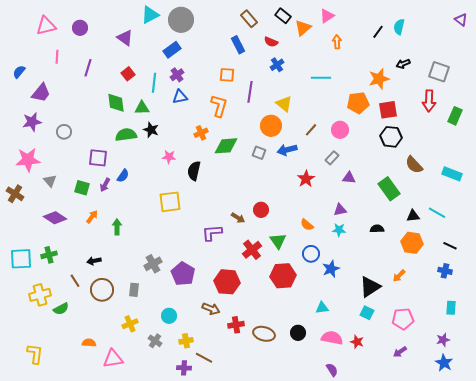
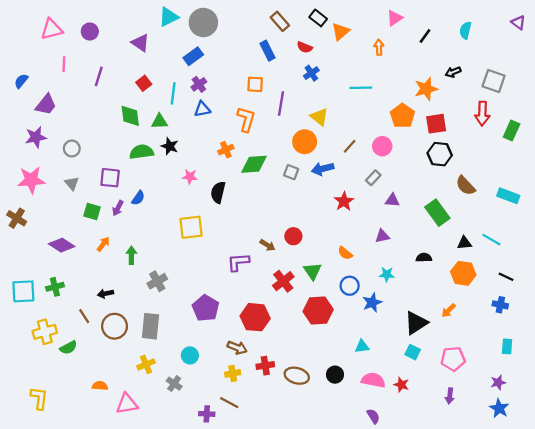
pink triangle: (327, 16) -> (395, 18), moved
cyan semicircle: (399, 27) -> (465, 30), moved
orange pentagon: (358, 103) -> (402, 116), turned -30
gray triangle: (50, 181) -> (72, 183), moved
cyan star: (339, 230) -> (387, 274), moved
gray cross: (153, 264) -> (157, 281), moved
gray rectangle: (134, 290) -> (151, 326), size x1.6
yellow cross: (186, 341) -> (233, 373), moved
purple arrow: (400, 352) -> (450, 396), turned -48

